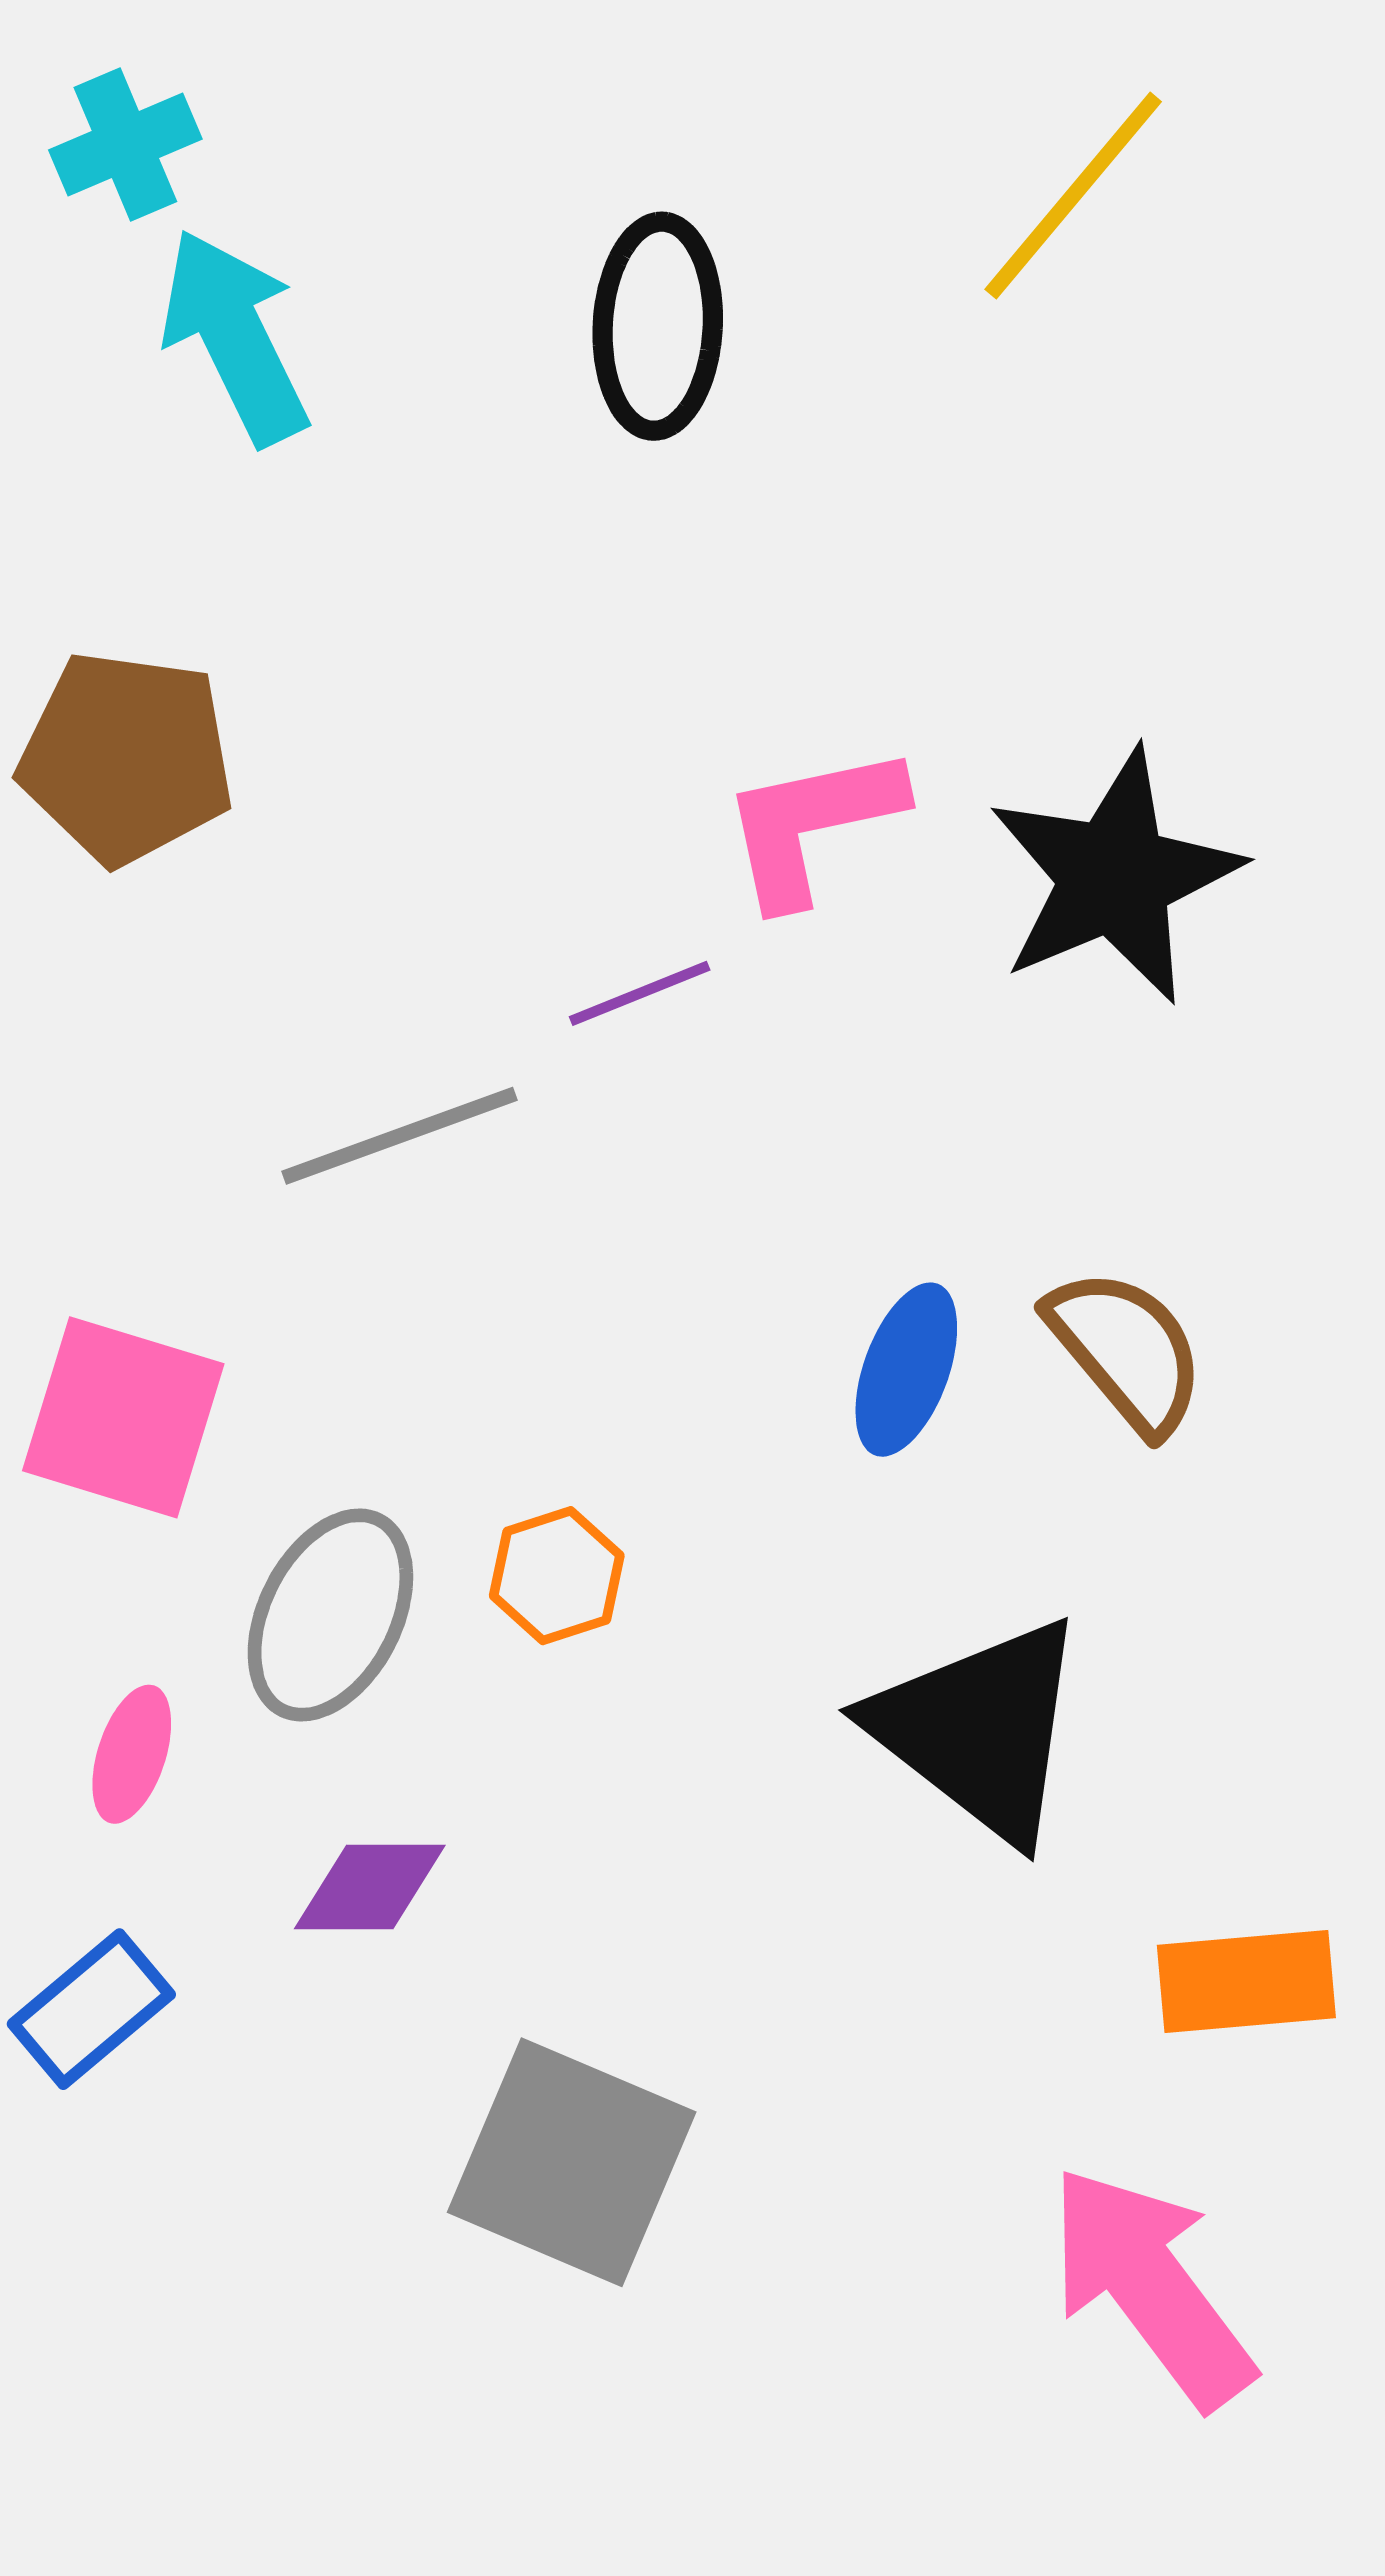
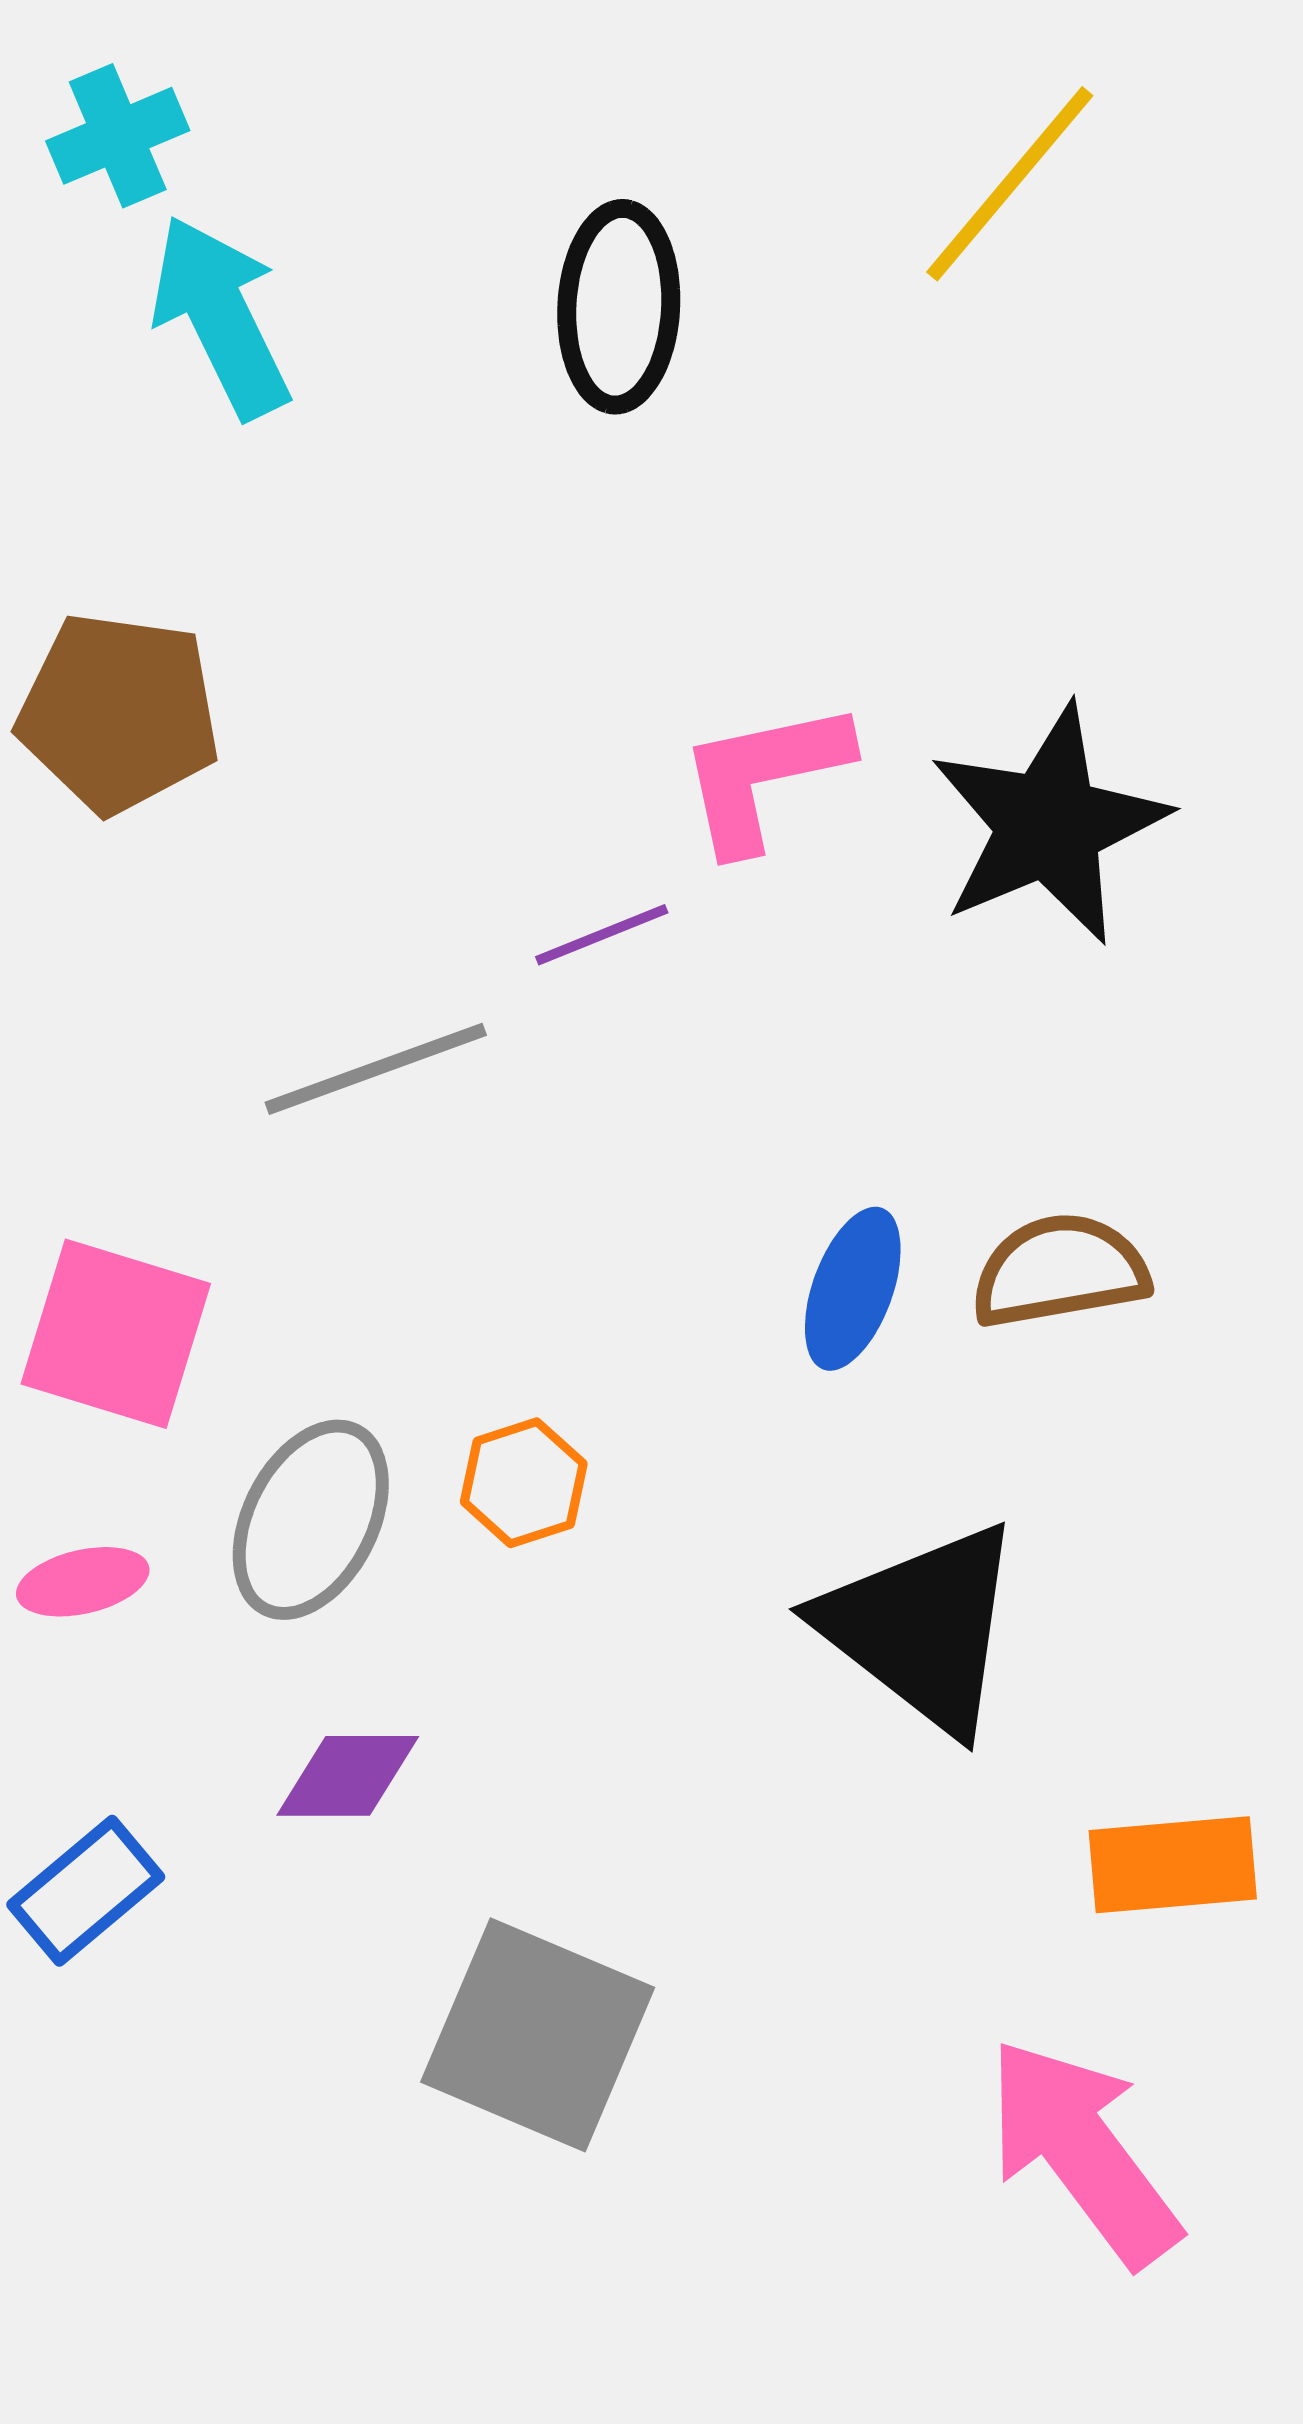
brown semicircle: (1126, 1350) -> (1060, 1271), turned -60
pink ellipse: (132, 1754) -> (83, 1582), moved, turned 59

